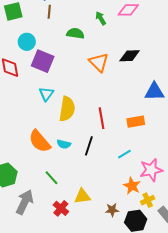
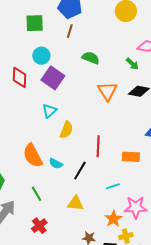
green arrow: (101, 18) -> (132, 64), moved, turned 152
yellow semicircle: (67, 109) -> (66, 130), size x0.7
yellow triangle: (82, 196) -> (75, 203), moved

